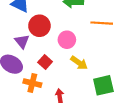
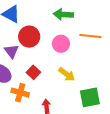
pink circle: (67, 40) -> (61, 44), moved

